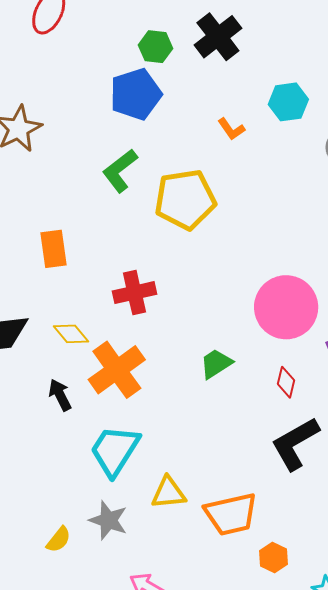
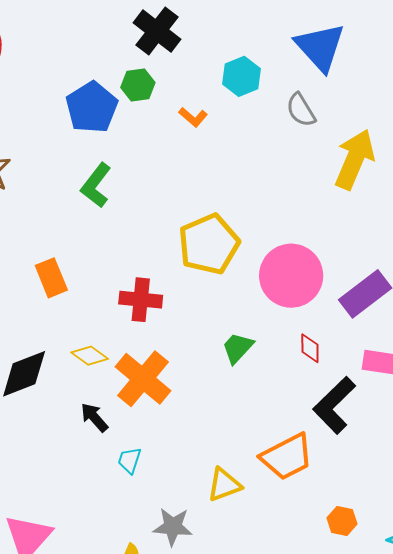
green hexagon: (155, 47) -> (138, 85), moved
yellow pentagon: (185, 200) -> (209, 244), moved
red cross: (134, 293) -> (141, 300), turned 33
cyan trapezoid: (115, 450) -> (129, 460), moved, size x0.5
orange trapezoid: (231, 514) -> (287, 457), moved

